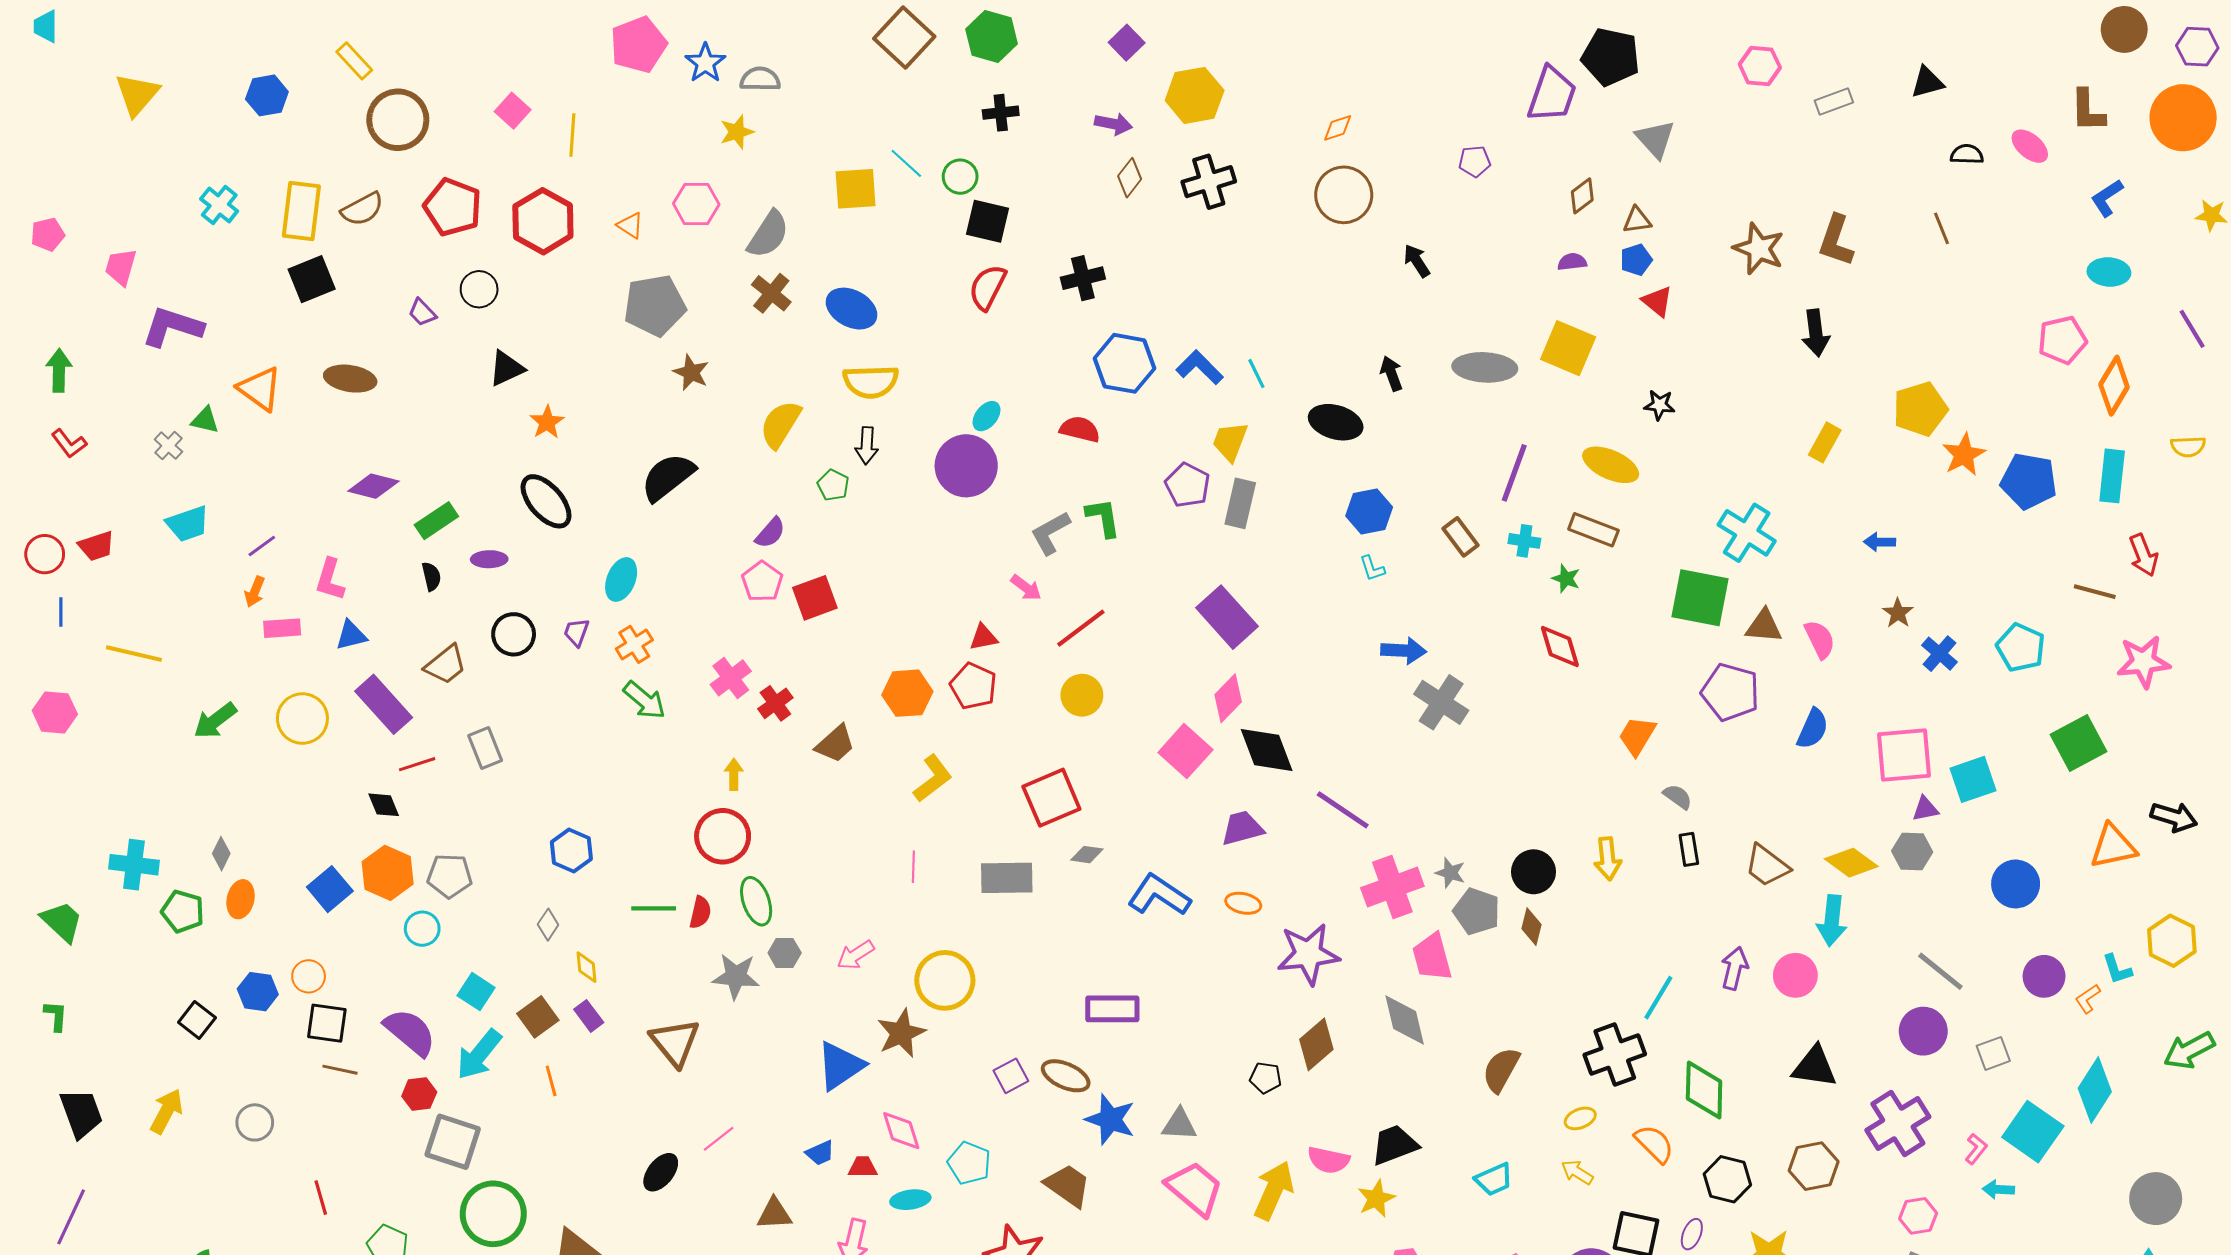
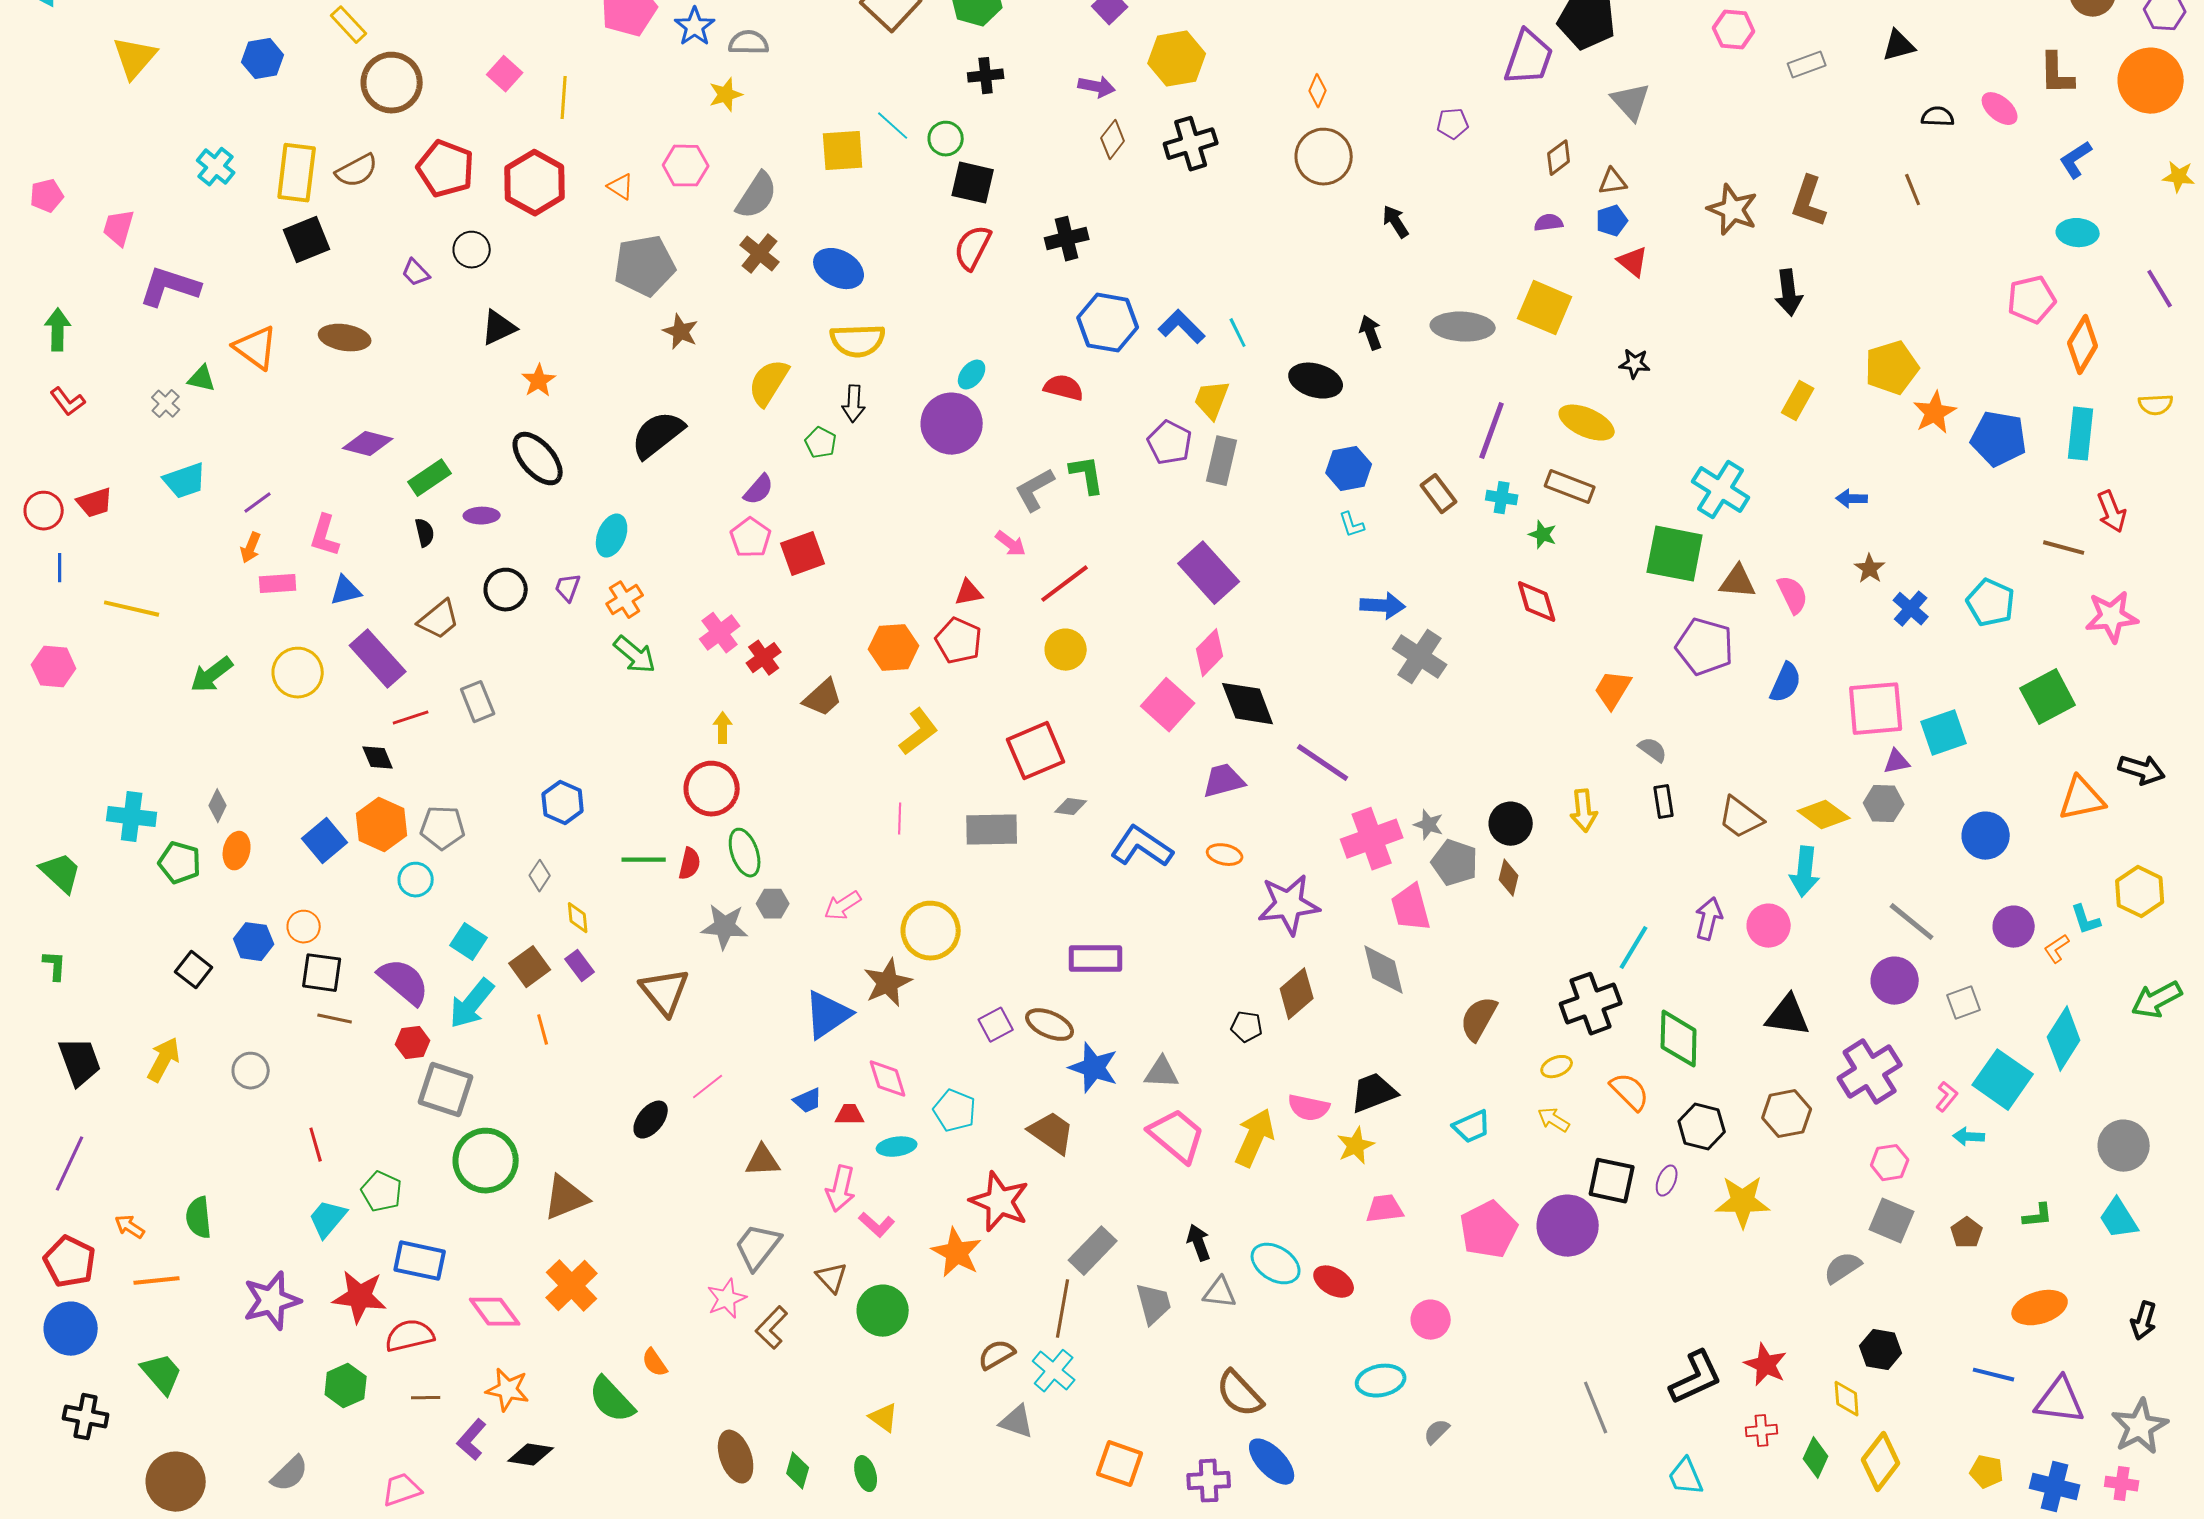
orange diamond: (1338, 128) -> (1318, 91), turned -48

